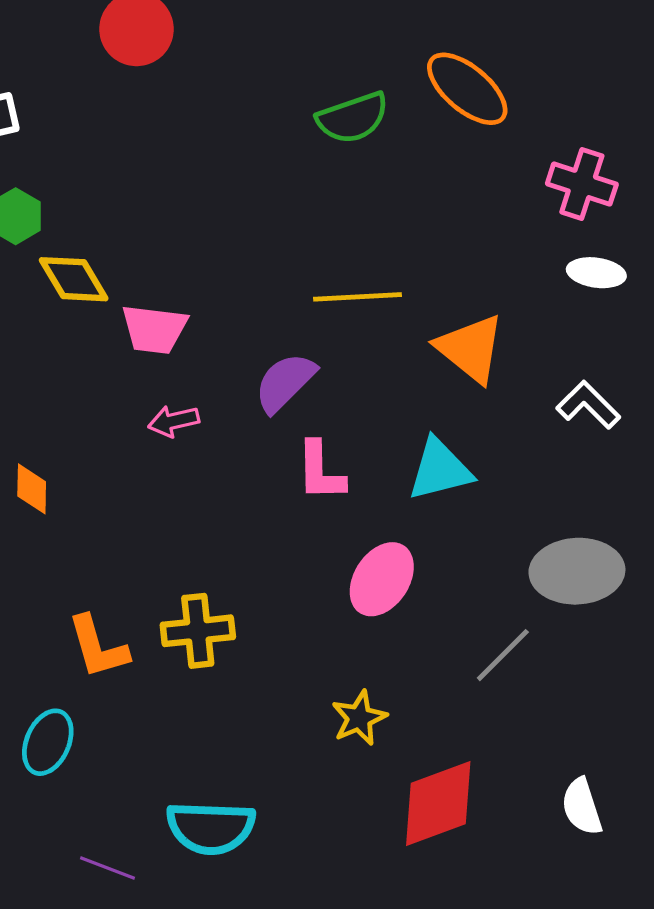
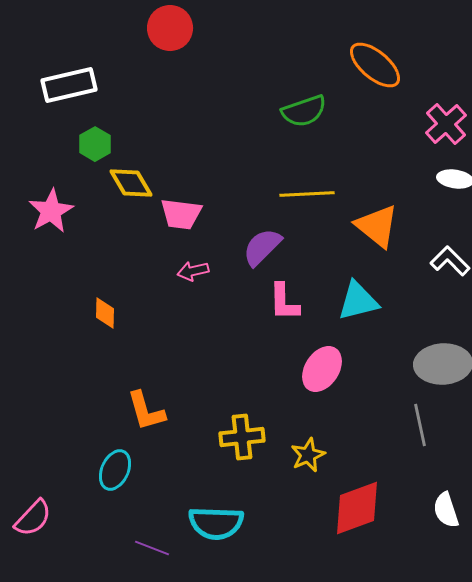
green semicircle: (353, 118) -> (304, 111), moved
pink cross: (582, 184) -> (446, 124), turned 30
yellow cross: (198, 631) -> (242, 437), moved
gray line: (503, 655) -> (420, 425), moved, turned -57

